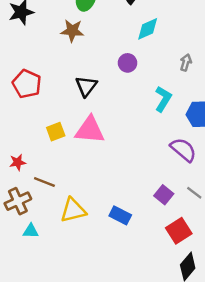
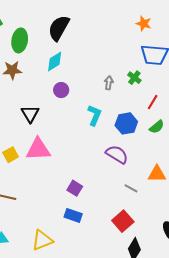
cyan diamond: (148, 29) -> (55, 61), moved
purple square: (164, 195) -> (75, 188), moved
yellow triangle: (73, 210) -> (42, 240), moved

